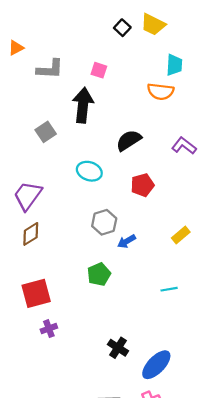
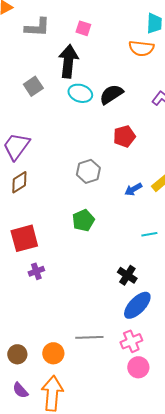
cyan ellipse: (89, 171) -> (80, 93), moved
blue arrow: (127, 241) -> (133, 189), moved
black cross: (118, 348) -> (127, 275), moved

